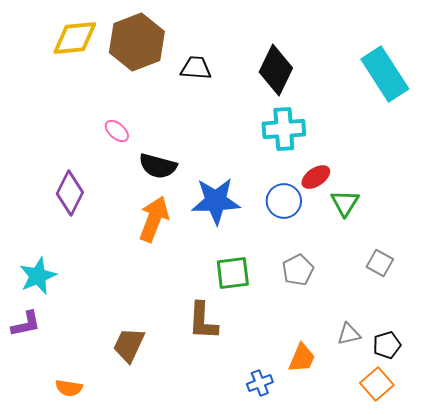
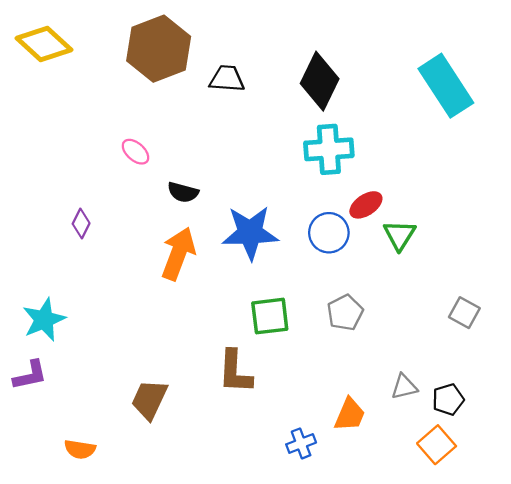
yellow diamond: (75, 38) -> (44, 44), moved, turned 48
black semicircle: (158, 166) -> (183, 192), size x0.7
purple diamond: (70, 193) -> (81, 223), size x0.6
gray square: (380, 263) -> (464, 313), moved

